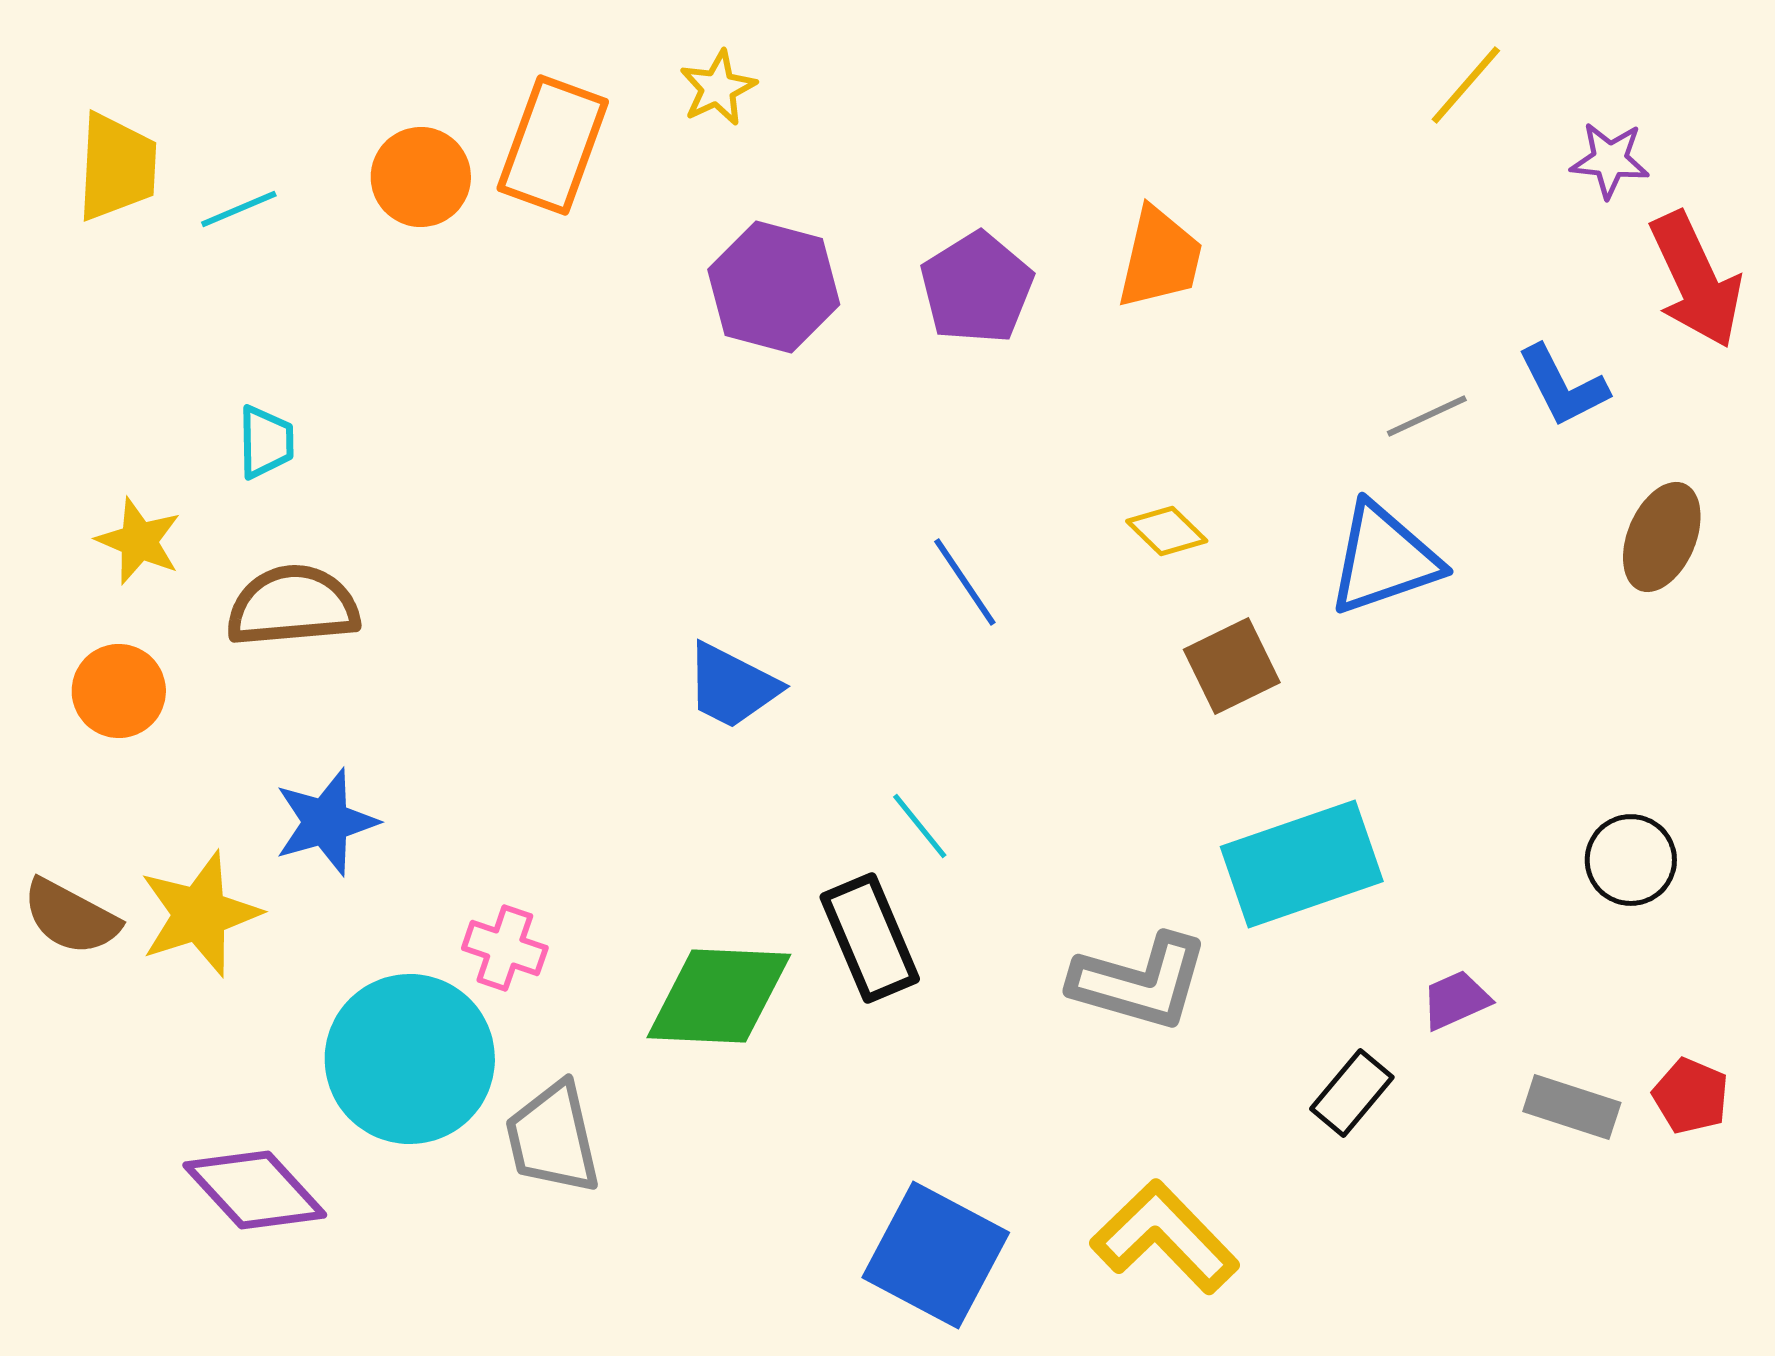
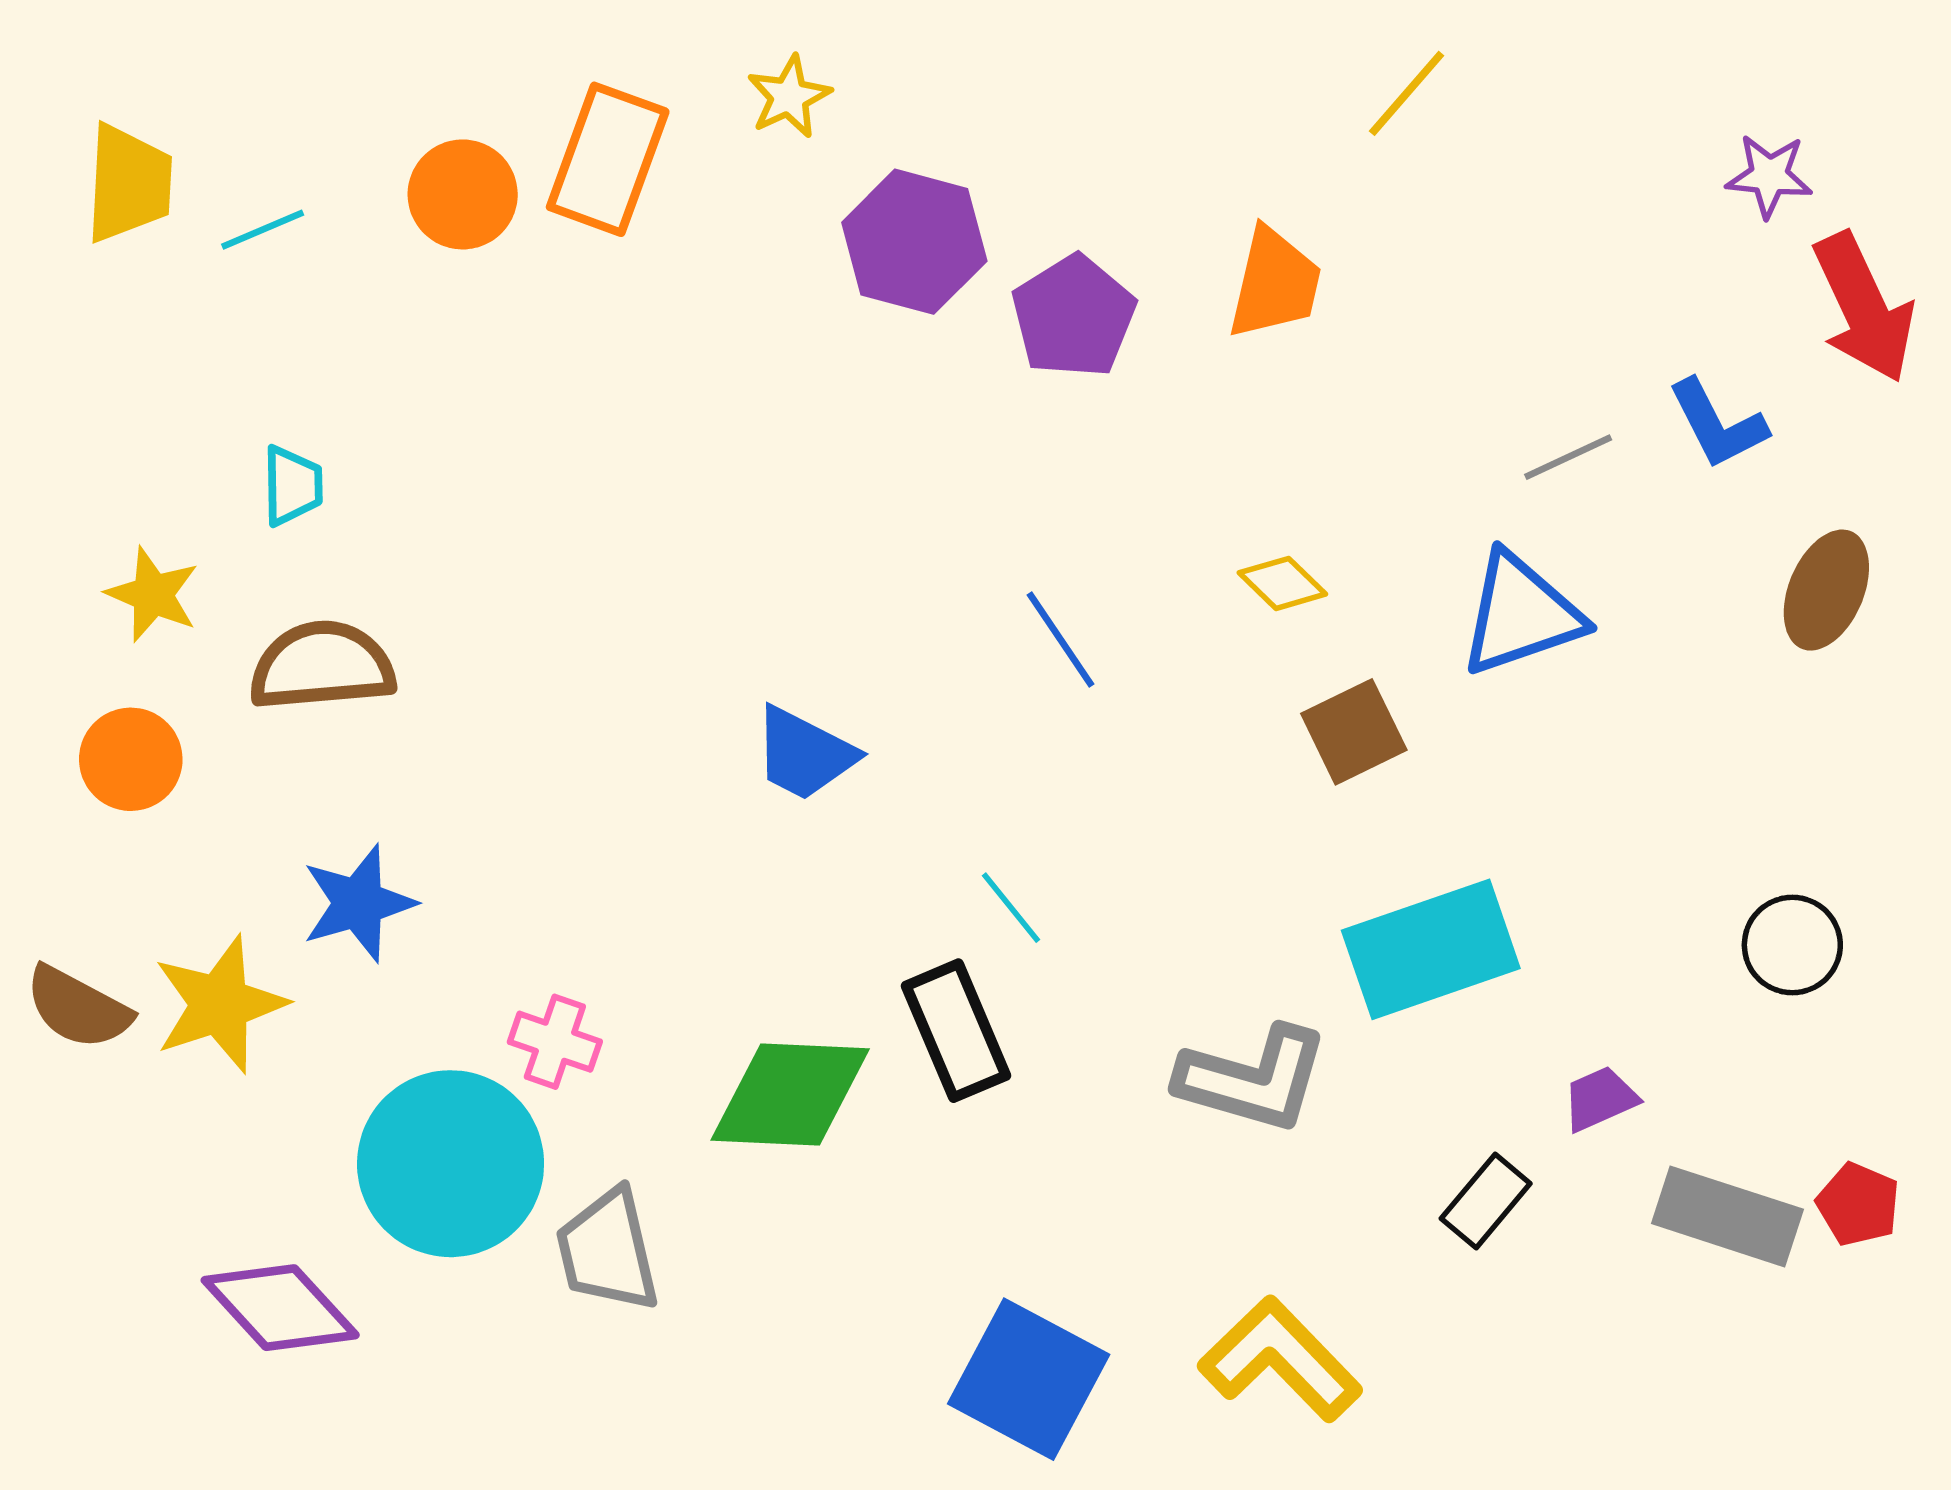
yellow line: (1466, 85) -> (1407, 93), moved
purple hexagon: (774, 287) -> (914, 242), moved
gray rectangle: (1572, 1107) -> (1727, 1216), size x1.4

